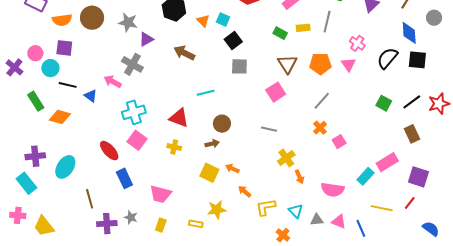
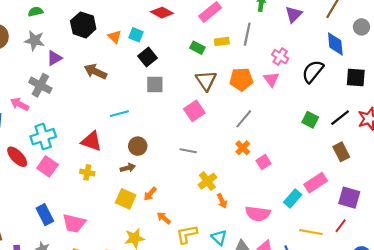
black square: (417, 60) -> (356, 77), moved
red ellipse: (109, 151) -> (17, 157), moved
orange arrow: (232, 168) -> (150, 194), turned -72
blue rectangle: (124, 178) -> (45, 215), moved

